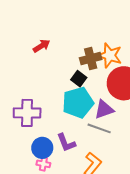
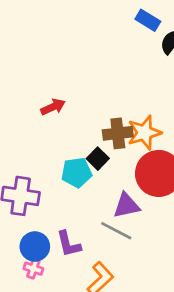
orange star: (110, 55) -> (144, 133), turned 30
cyan pentagon: (78, 103) -> (76, 173), moved, size x0.7

